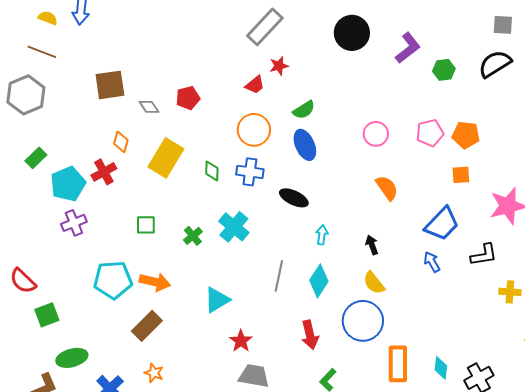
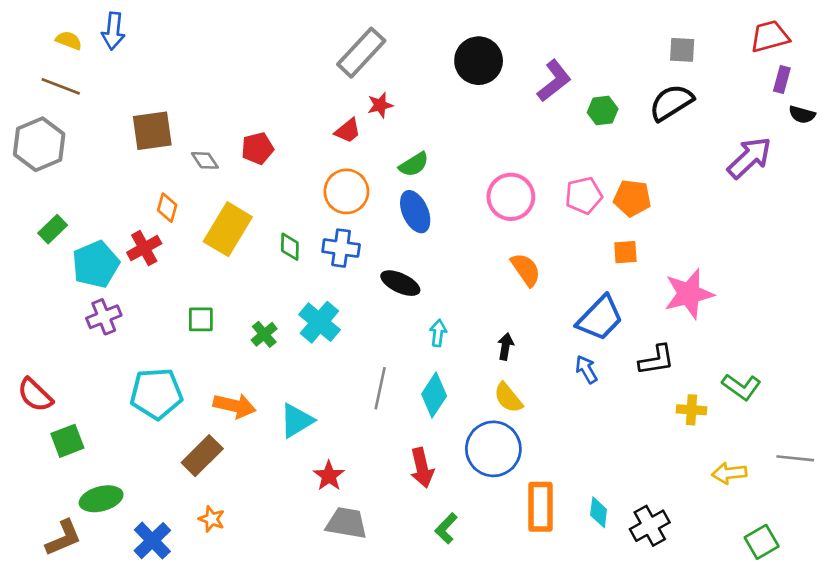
pink circle: (376, 134) -> (511, 197), size x1.4
black arrow: (372, 245) -> (505, 346), turned 30
orange arrow: (155, 282) -> (235, 406), moved

